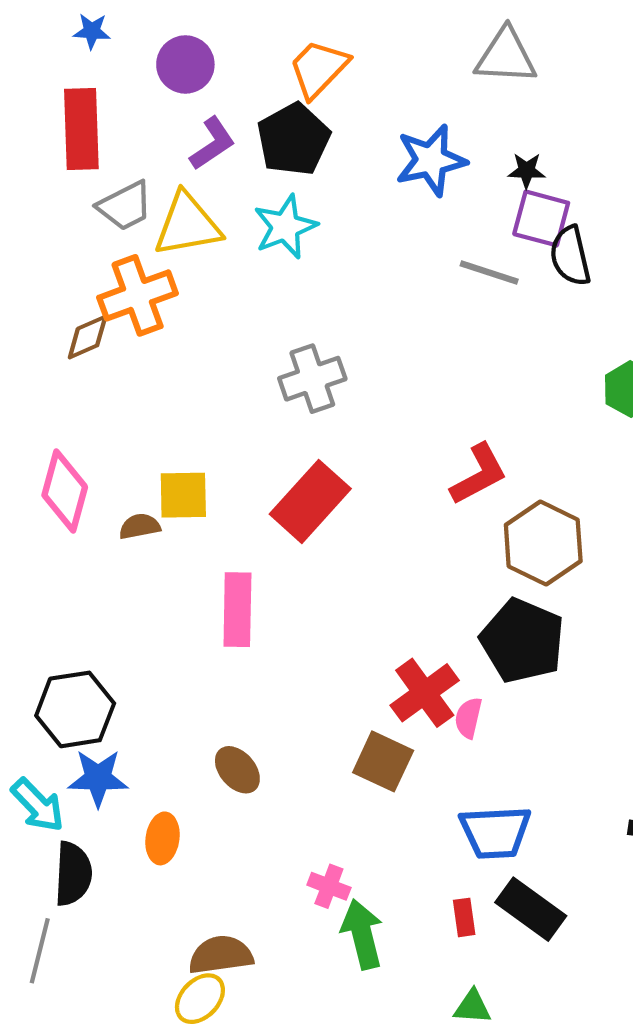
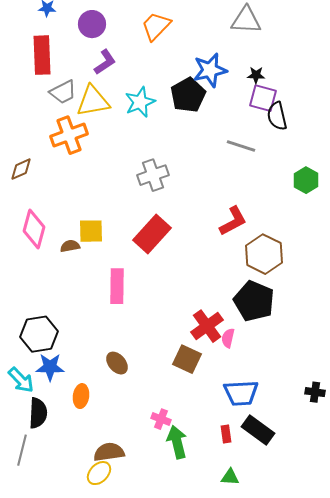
black pentagon: (294, 139) -> (188, 95), moved
gray line: (489, 273) -> (241, 146), moved
brown diamond: (88, 337) -> (21, 169), moved

